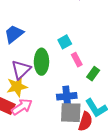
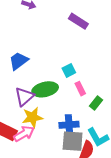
green ellipse: (41, 62) -> (45, 89), turned 75
yellow star: (17, 86) -> (32, 117), moved

